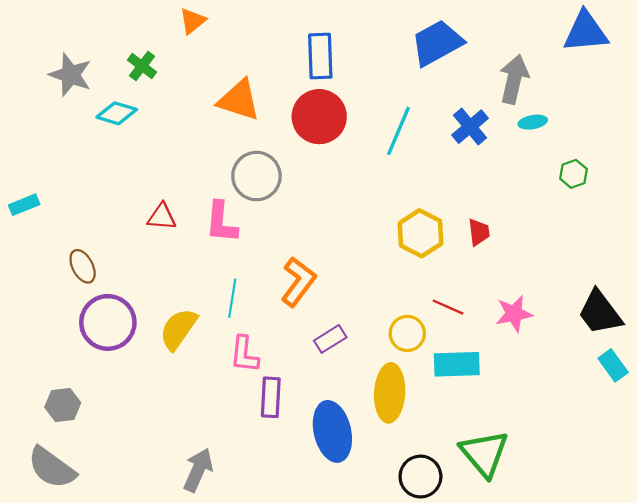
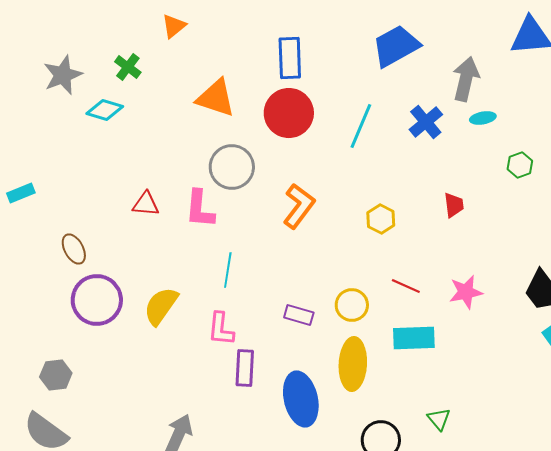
gray star: (70, 75) -> (63, 75), turned 30
red trapezoid: (479, 232) -> (454, 205), moved
yellow hexagon: (420, 233) -> (381, 219), size x0.7
orange L-shape: (298, 282) -> (299, 206), moved
cyan line: (232, 298) -> (228, 270), moved
yellow circle: (407, 333) -> (352, 305), moved
purple rectangle: (330, 339) -> (299, 315), turned 48
green triangle: (484, 453) -> (439, 419), size x0.5

